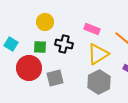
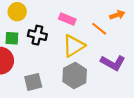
gray square: (55, 78) -> (33, 82), moved

